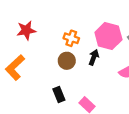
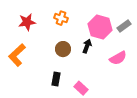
orange cross: (71, 38) -> (61, 18), moved
black rectangle: (59, 95) -> (56, 79), turned 32

